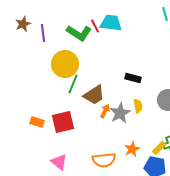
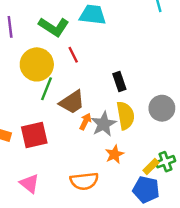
red line: (95, 26) -> (73, 55), moved
black rectangle: (133, 78) -> (119, 81), turned 56
yellow semicircle: (138, 106) -> (125, 115), size x1.6
orange star: (132, 149) -> (115, 154), moved

